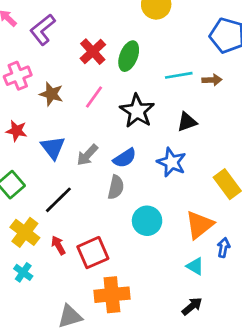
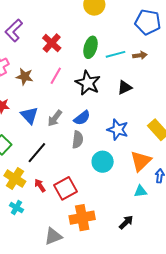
green ellipse: (129, 56) -> (90, 47), moved
blue star: (172, 162) -> (118, 130), moved
cyan triangle: (195, 266) -> (140, 191), turned -32
black arrow: (192, 306) -> (126, 222), moved

